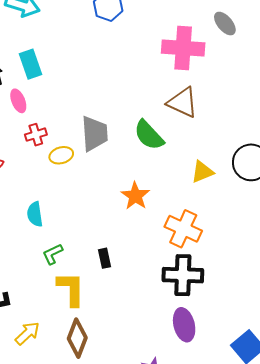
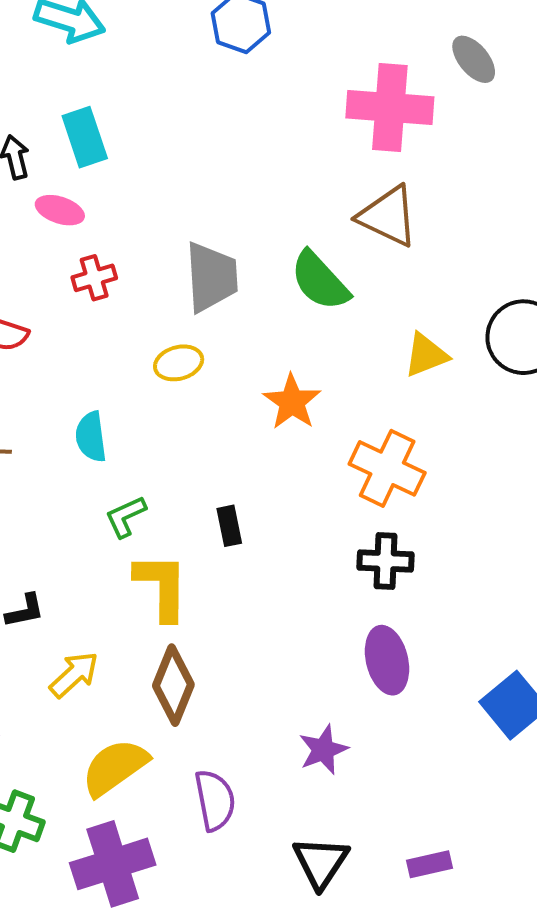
pink ellipse: (18, 101) -> (60, 210), turned -50
yellow ellipse: (61, 155) -> (179, 363), moved
black cross: (183, 275) -> (385, 561), size x0.7

